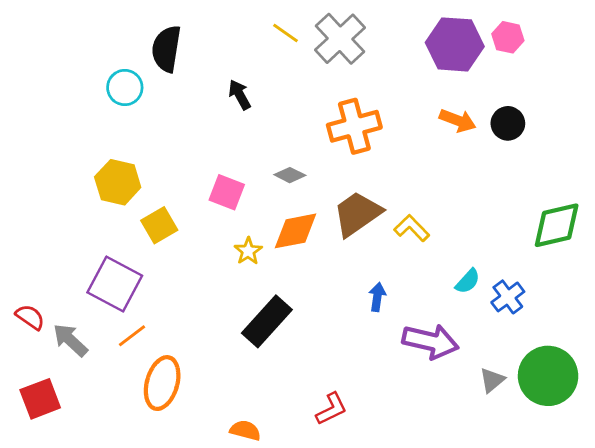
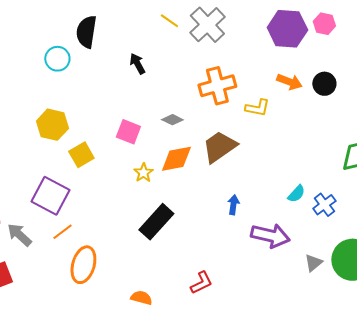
yellow L-shape: (412, 228) -> (257, 108), moved, turned 145

